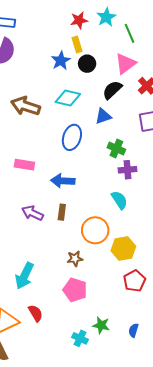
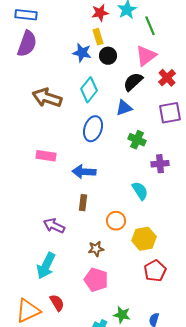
blue star: (61, 61) -> (82, 53), turned -30
cyan diamond: (68, 98) -> (89, 90), turned -65
purple cross: (127, 170) -> (160, 164), moved
purple arrow: (33, 213) -> (54, 226), moved
orange circle: (95, 230) -> (116, 221), size x0.7

